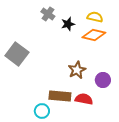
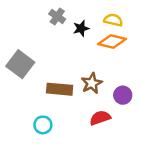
brown rectangle: (60, 96) -> (60, 89), moved
red semicircle: (84, 99) -> (100, 118), turned -30
cyan circle: (42, 111) -> (43, 125), moved

